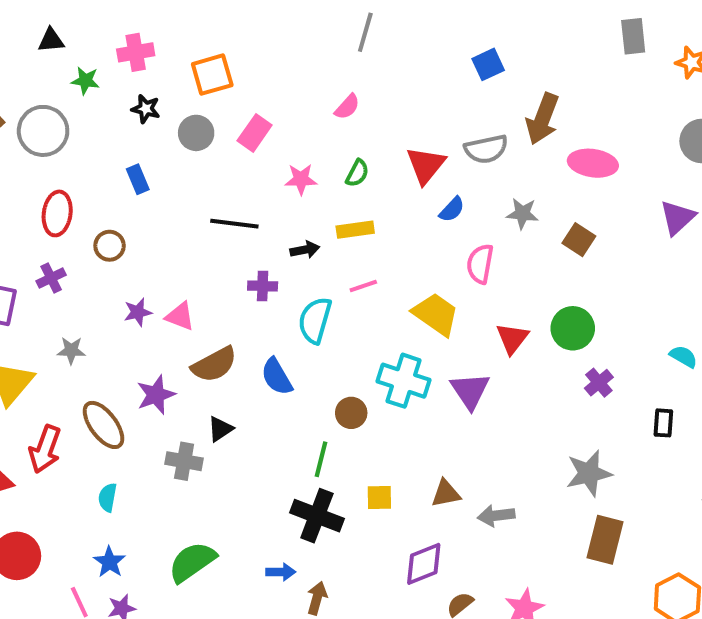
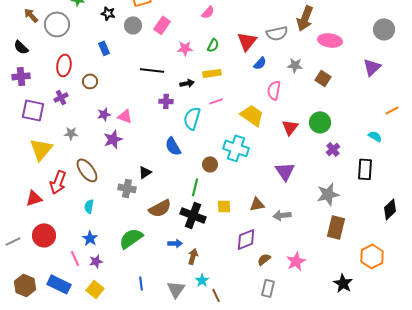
brown semicircle: (214, 365) -> (160, 208), moved
purple triangle: (470, 391) -> (285, 171), moved
purple star: (156, 395) -> (113, 139), moved
black rectangle: (663, 423) -> (365, 169), size x1.5

